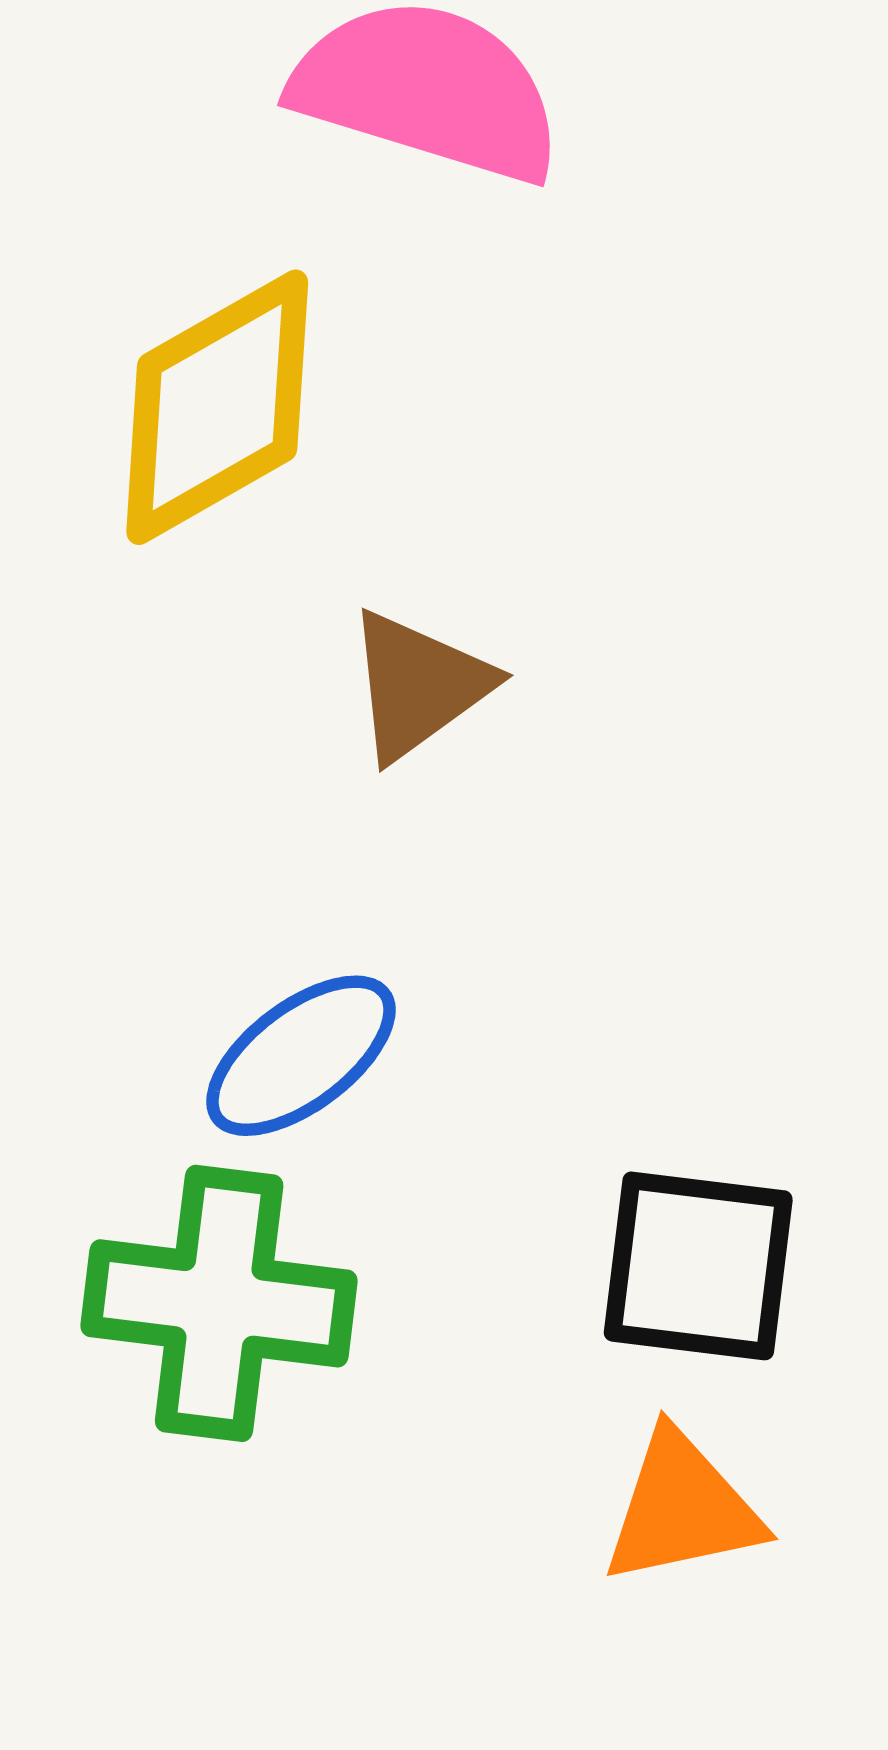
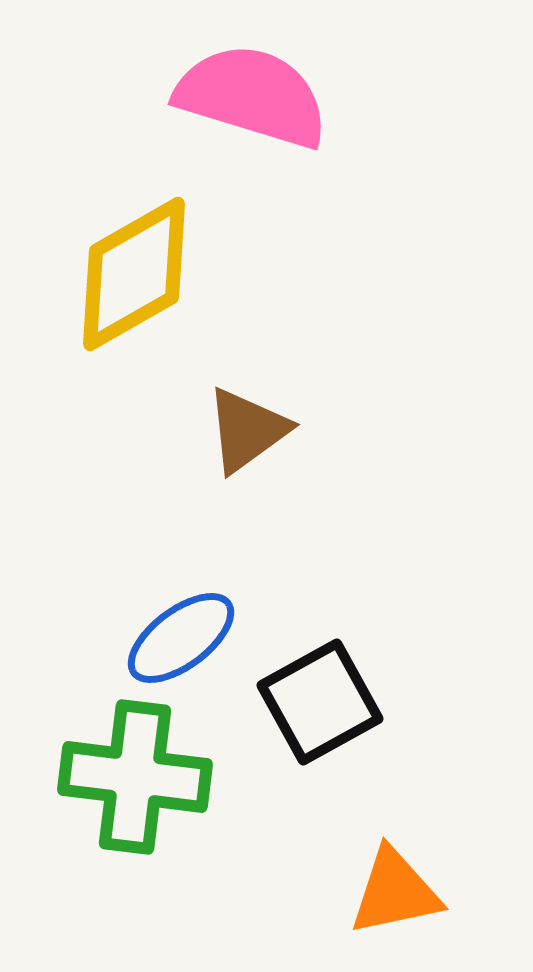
black square: (698, 1266) -> (320, 702), moved, turned -36

